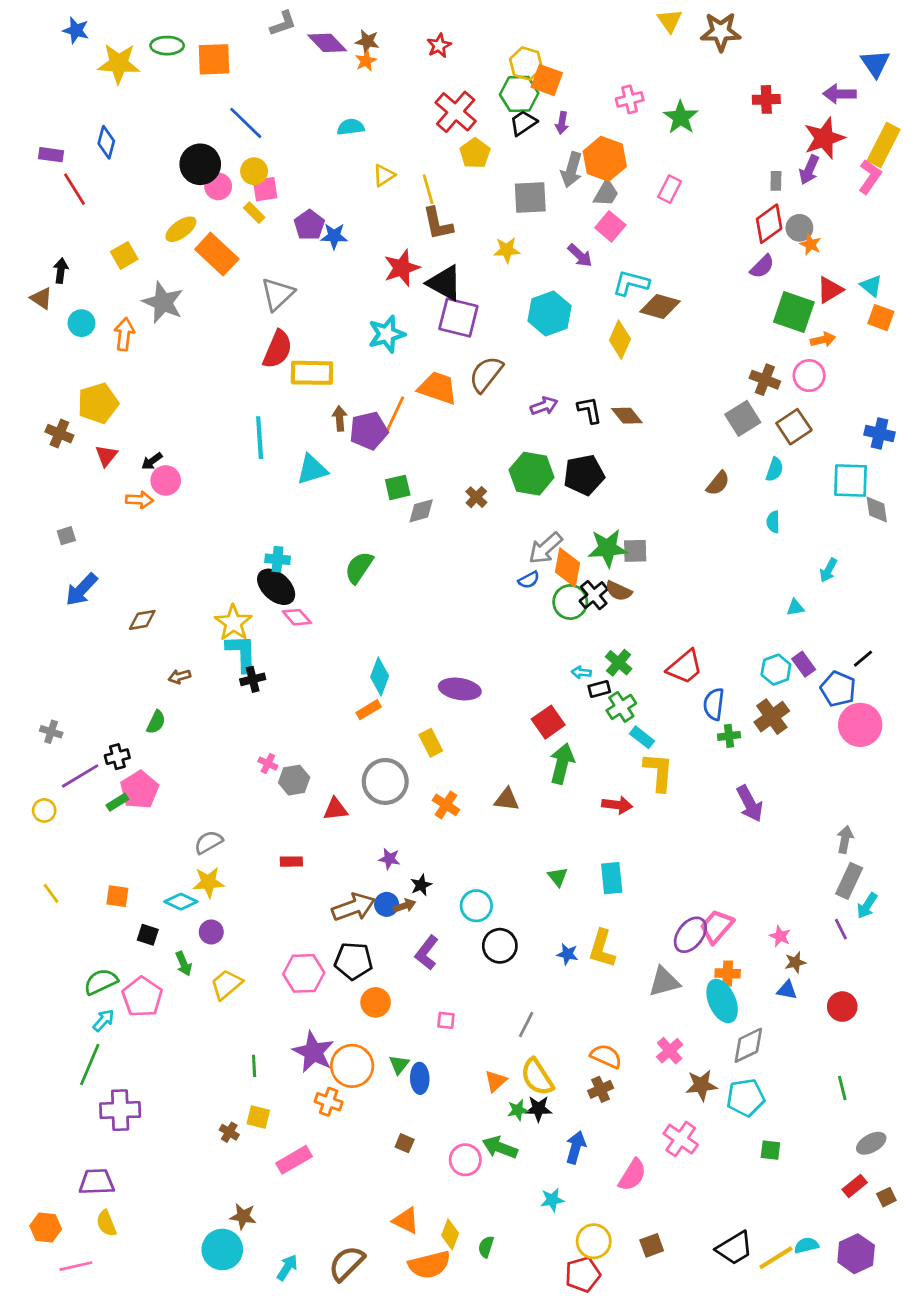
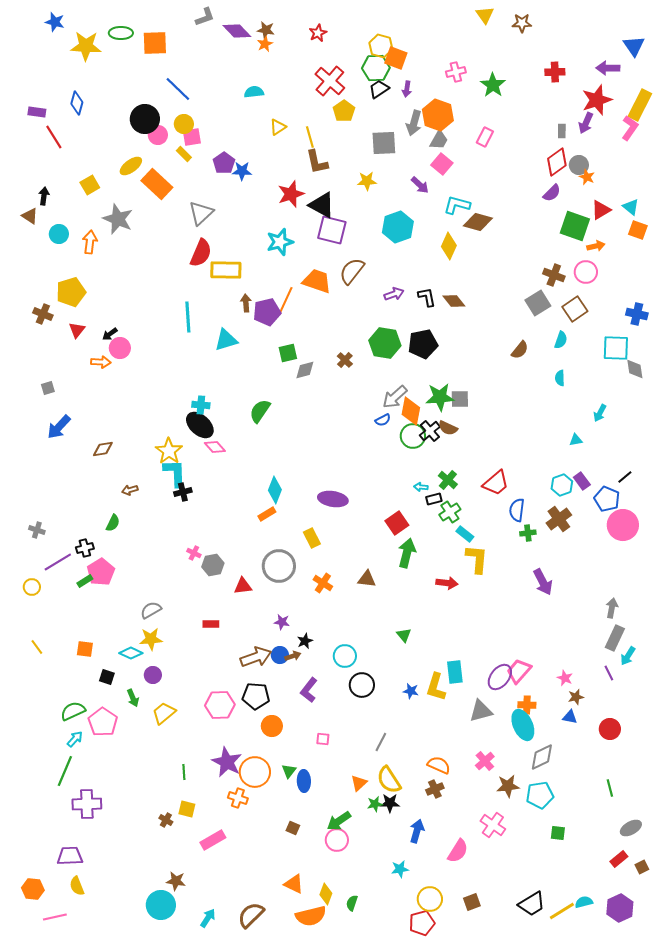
brown star: (721, 32) -> (522, 23), size x0.7
cyan rectangle: (612, 878) -> (455, 672), moved
green arrow: (500, 1147) -> (339, 821), moved, turned -55

